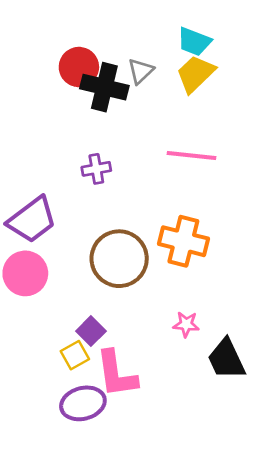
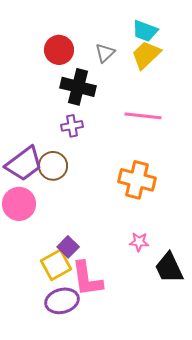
black cross: (104, 87) -> (78, 87), moved
brown circle: (119, 259) -> (53, 166), moved, size x0.7
yellow square: (75, 355) -> (56, 265), size x1.4

